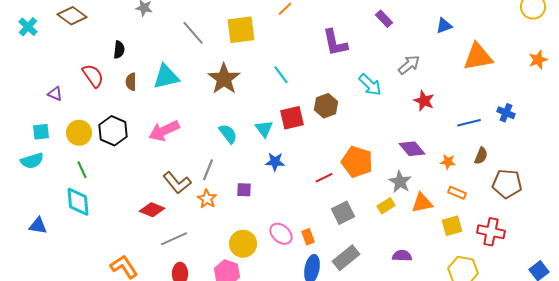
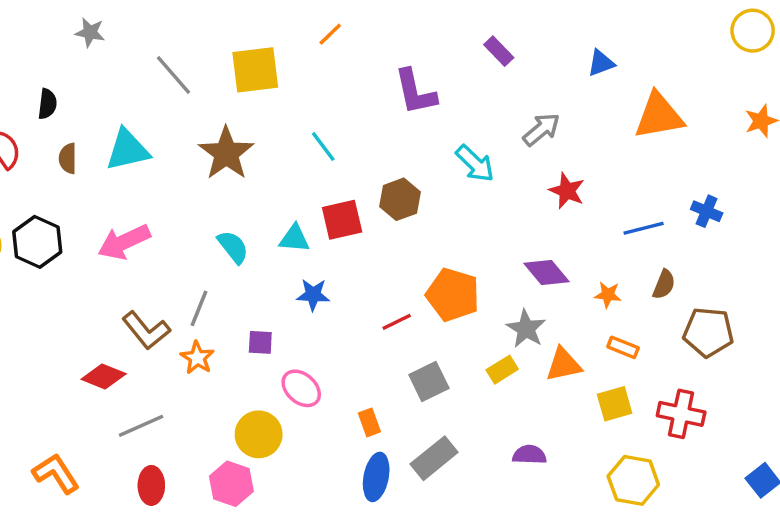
cyan triangle: (264, 129) -> (294, 238), turned -48
pink ellipse: (281, 234) -> (301, 388), moved

